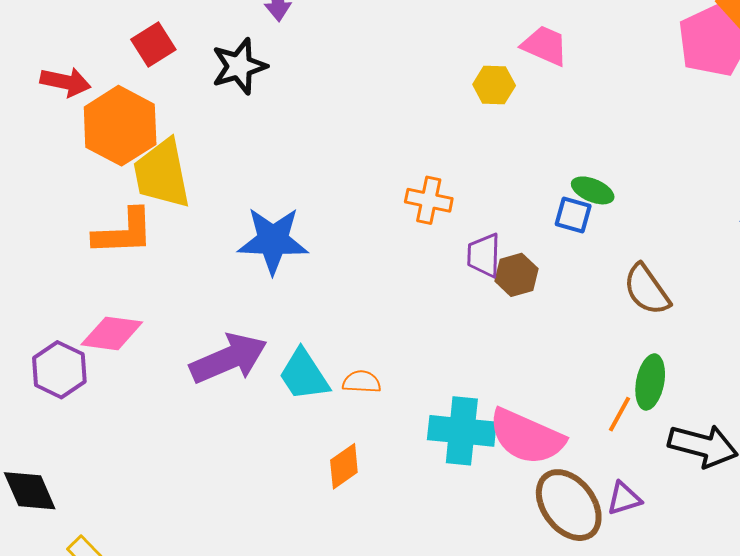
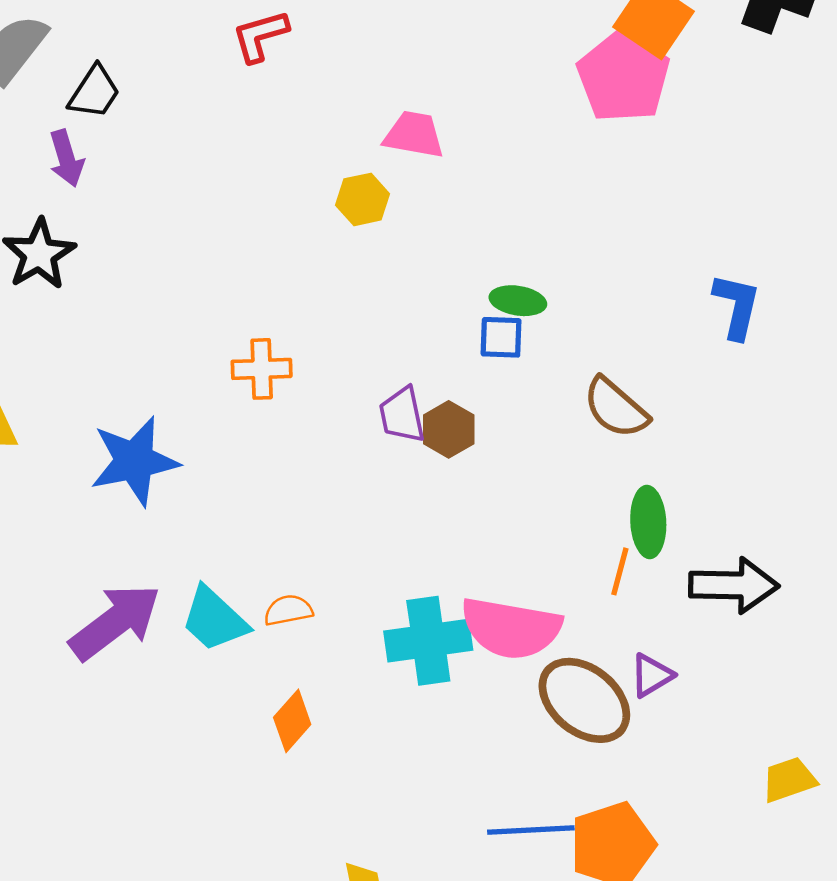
orange cross: (429, 200) -> (262, 369), moved

